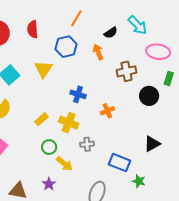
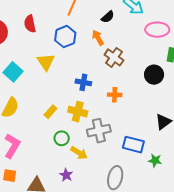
brown cross: (127, 71) -> (114, 57), moved, turned -36
orange cross: (107, 111) -> (115, 95), turned 32
gray cross: (87, 144) -> (99, 131), size x1.6

